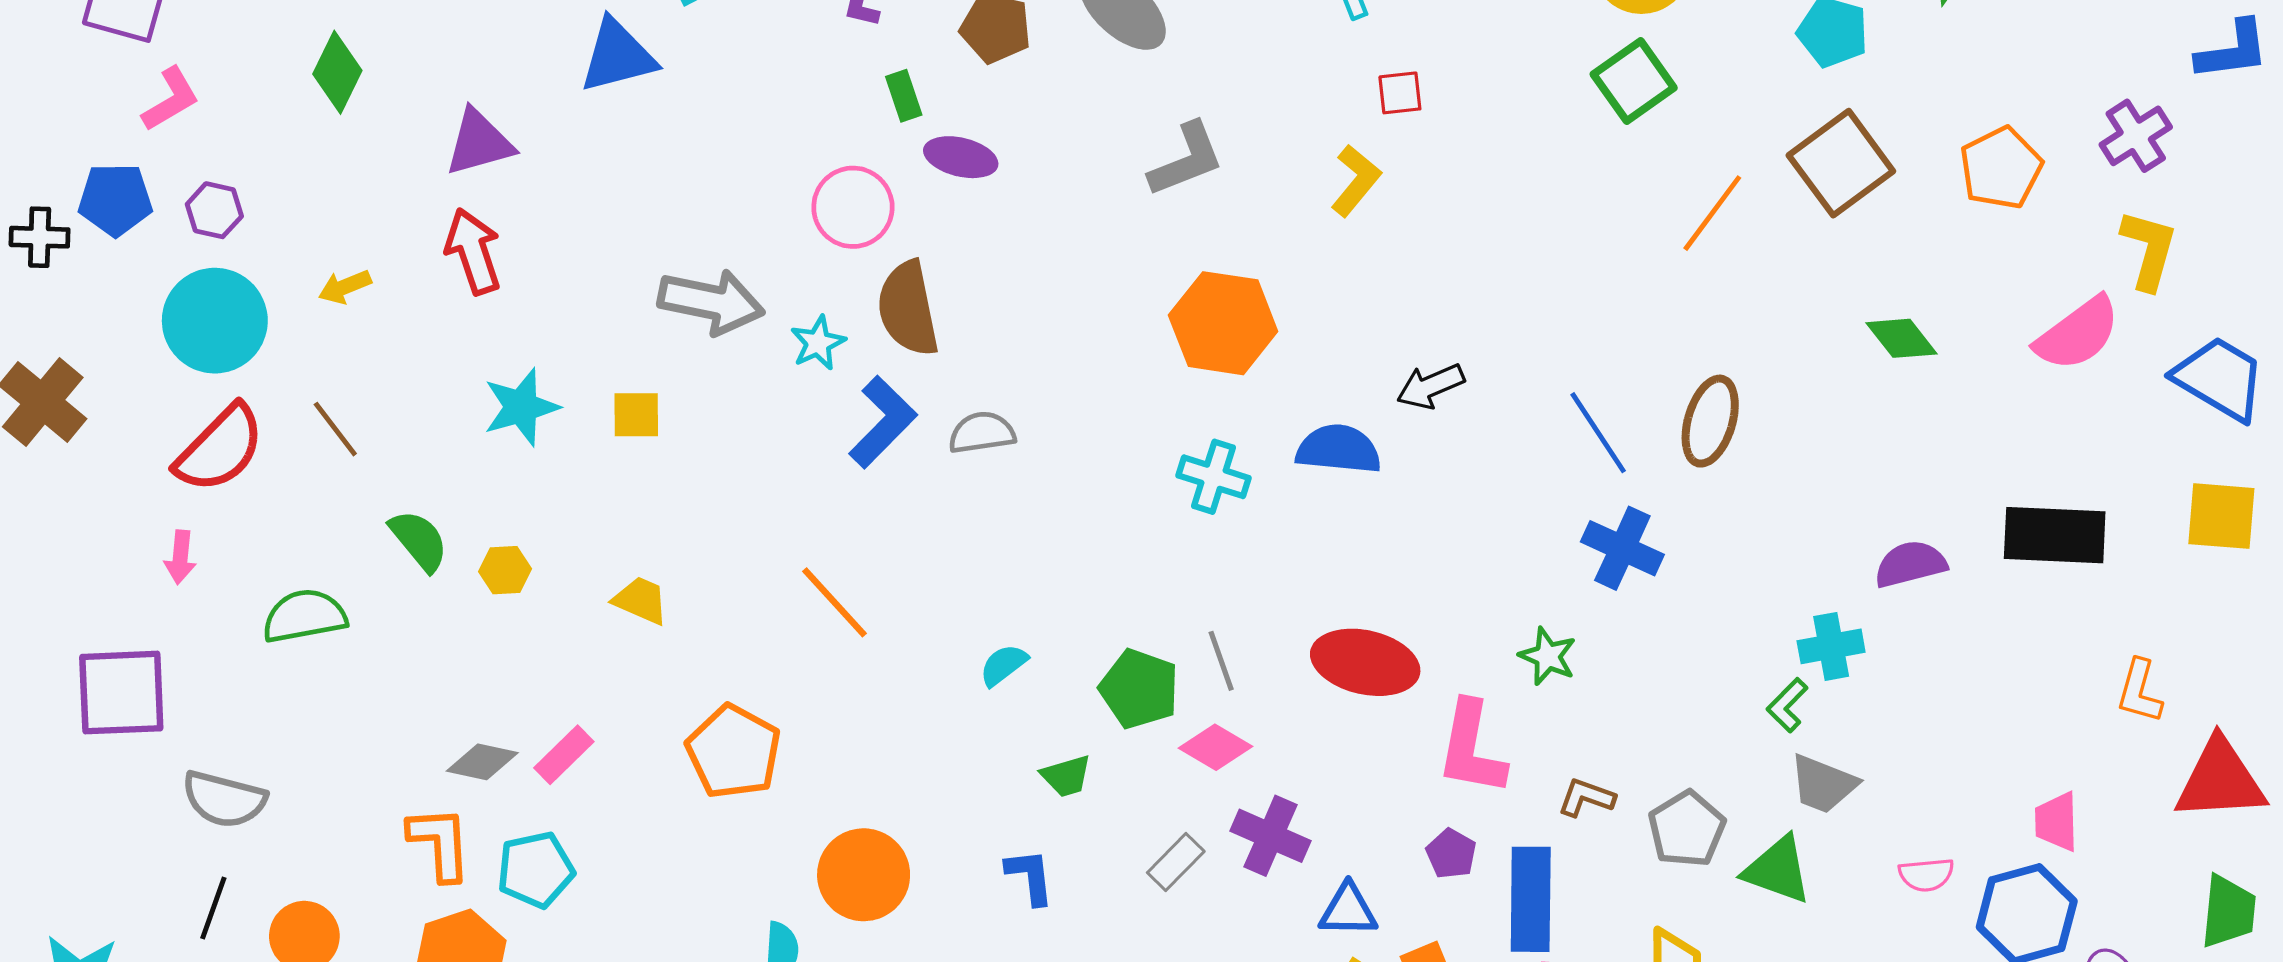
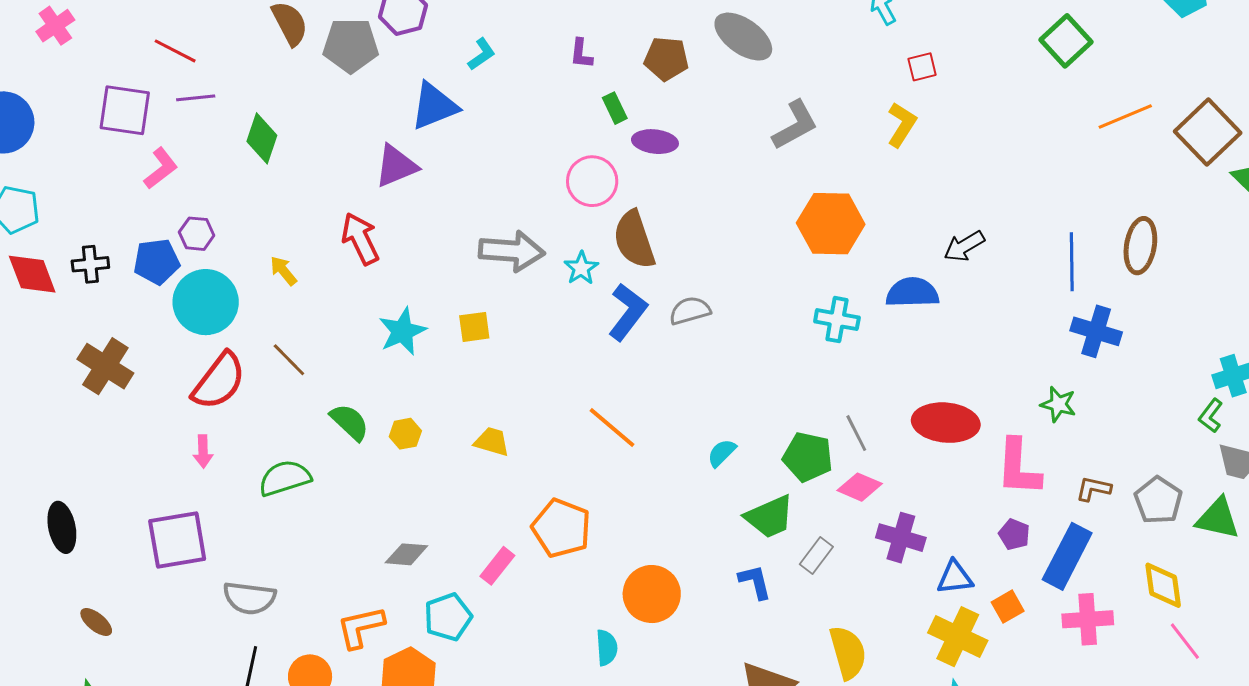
purple triangle: (479, 143) -> (396, 166), moved
brown square: (1841, 163) -> (1208, 132), moved
blue pentagon: (115, 200) -> (157, 262), moved
orange line: (1712, 213) -> (1125, 117), turned 38
yellow arrow: (345, 287) -> (283, 271), turned 80
blue line: (1598, 433) -> (1072, 262), turned 40
pink rectangle: (564, 755) -> (497, 566), moved
green trapezoid: (1066, 776) -> (770, 517), size x1.6
orange L-shape: (440, 843) -> (361, 627), moved, turned -92
gray rectangle: (1176, 862) -> (816, 556), moved
blue rectangle: (1531, 899) -> (1067, 556), turned 34

